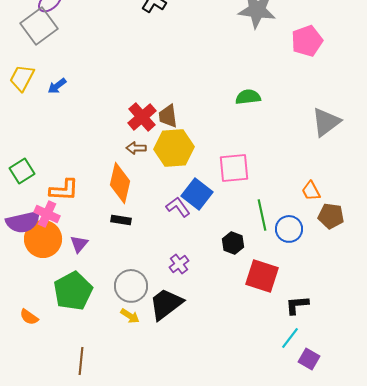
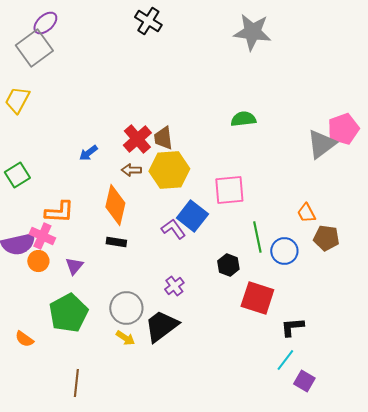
pink pentagon: (307, 41) -> (343, 129), moved
blue arrow: (57, 86) -> (88, 153), moved
green square: (22, 171) -> (17, 175), moved
orange circle: (43, 239) -> (38, 261), size x0.6

